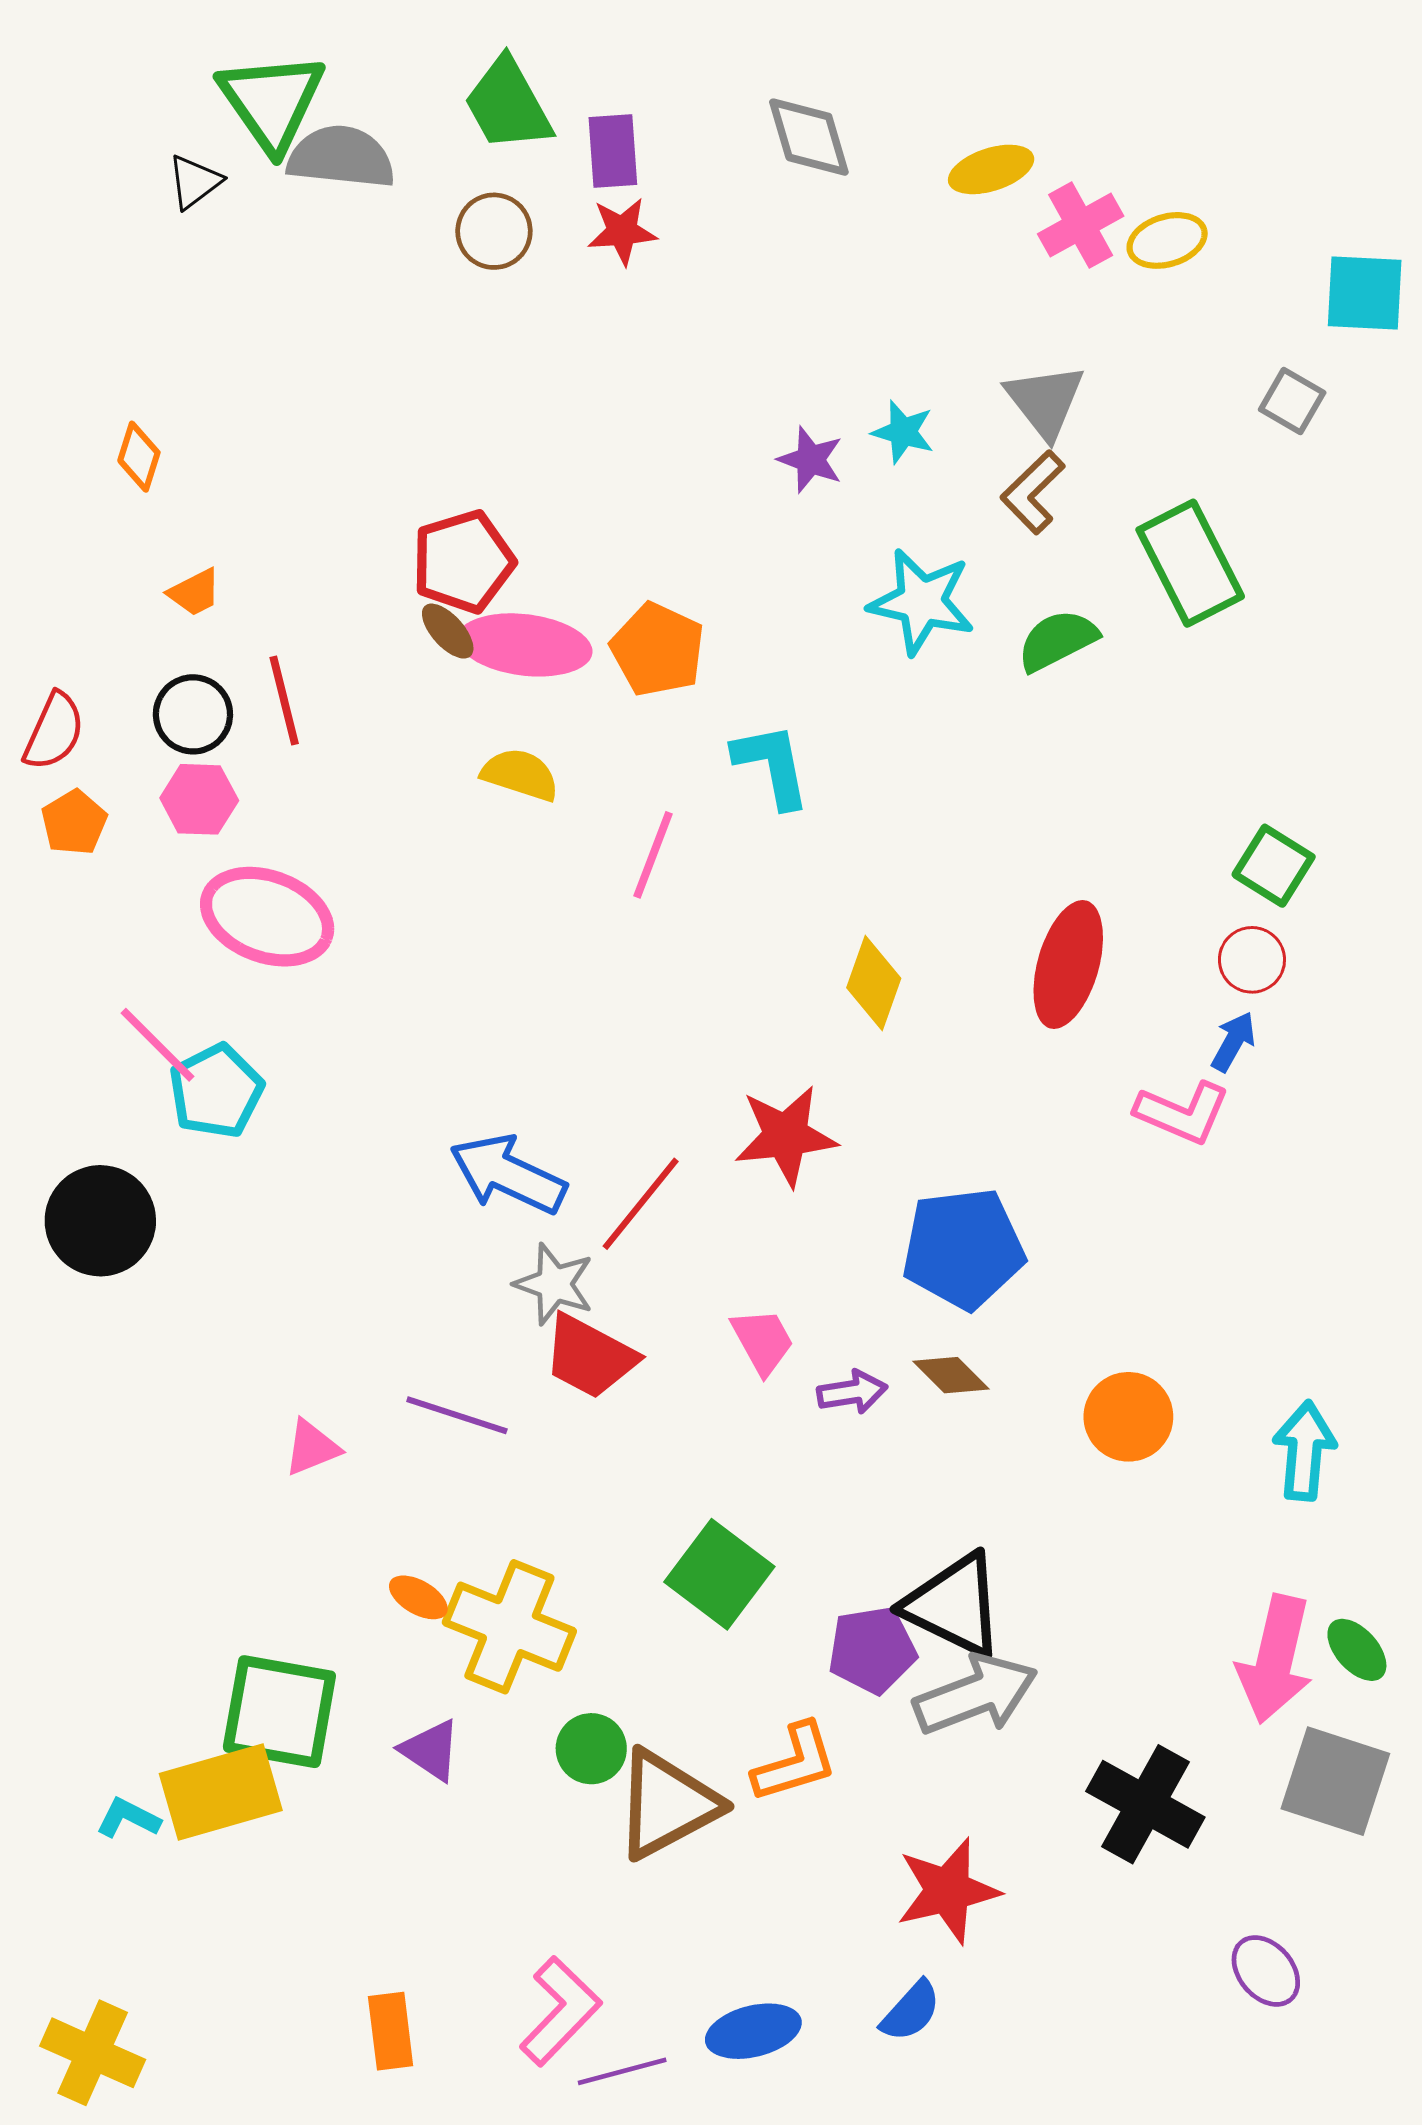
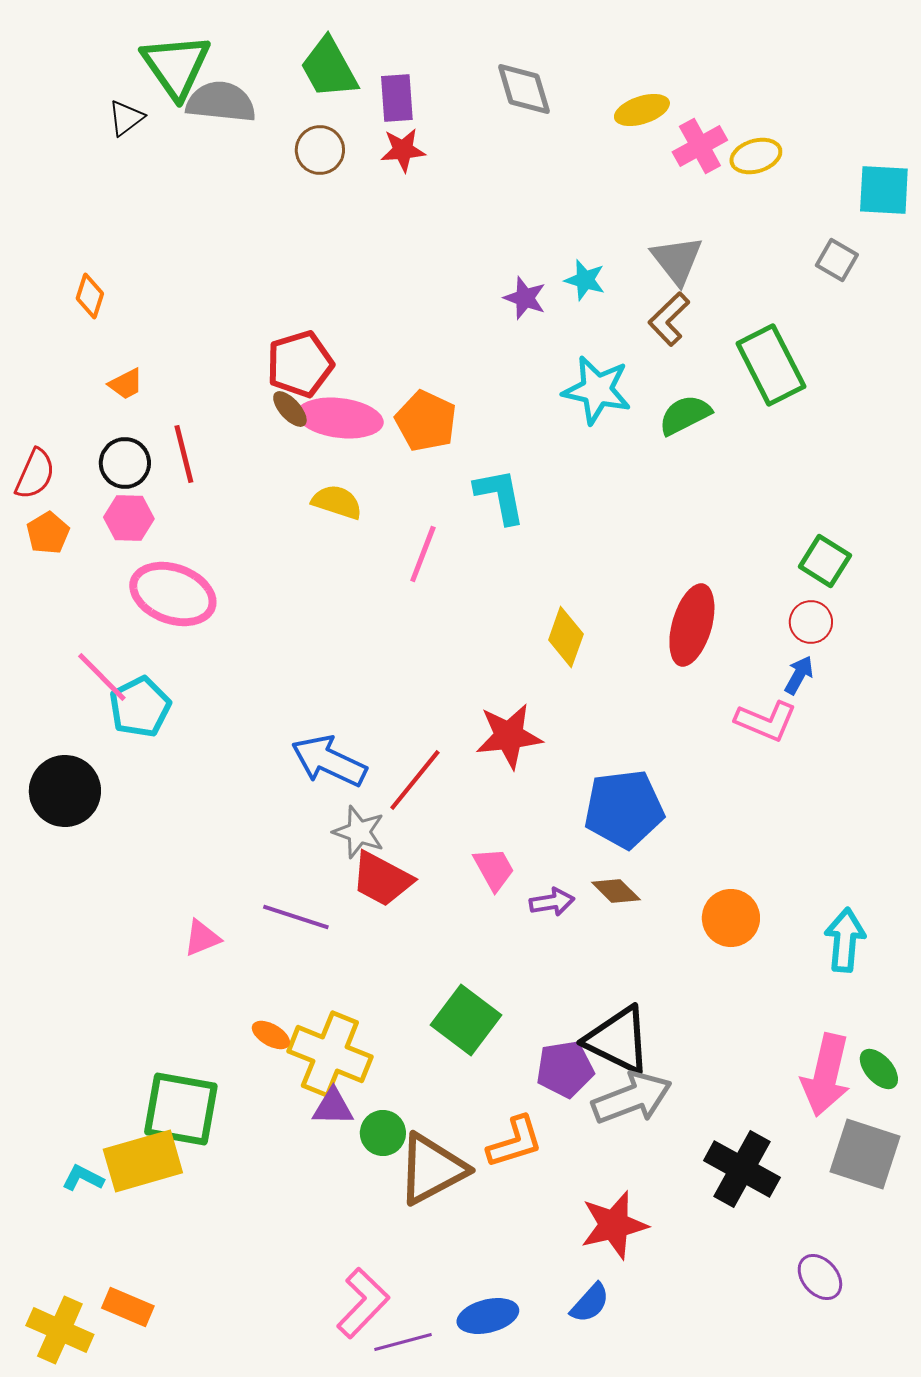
purple triangle: (431, 1750) -> (333, 1107), moved, turned -33
orange rectangle: (391, 2031) -> (128, 1307), moved, turned -60

